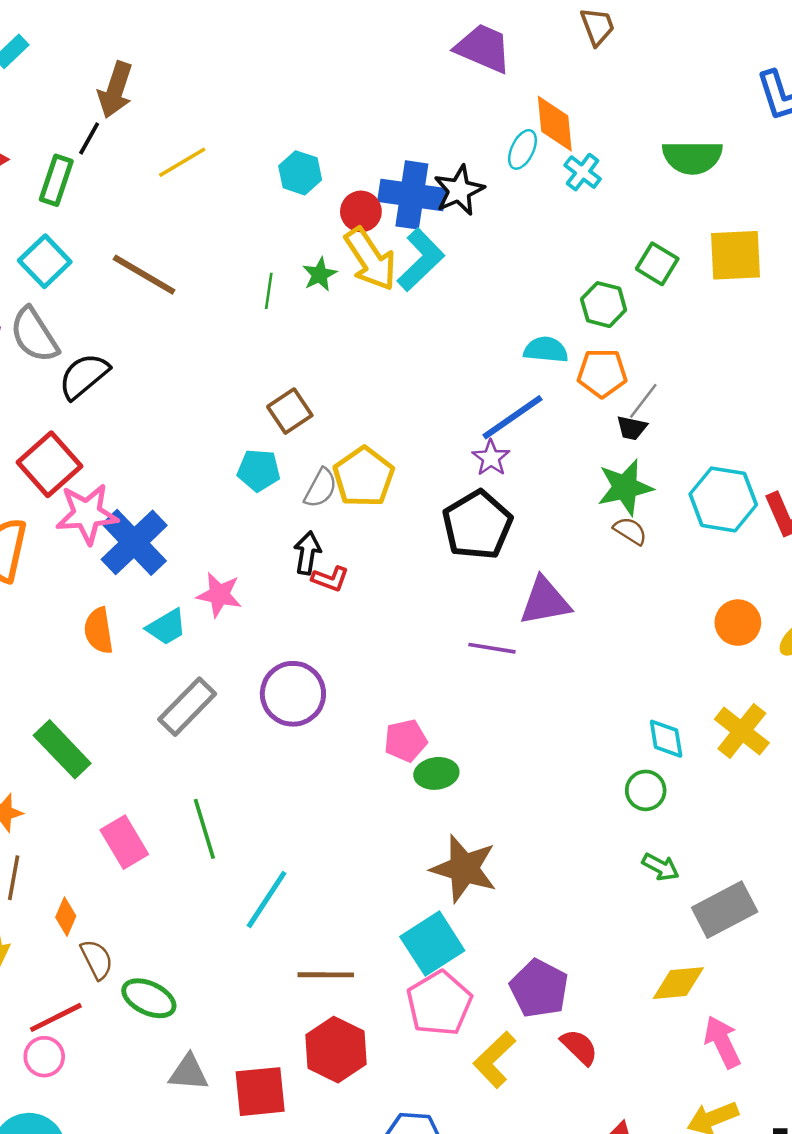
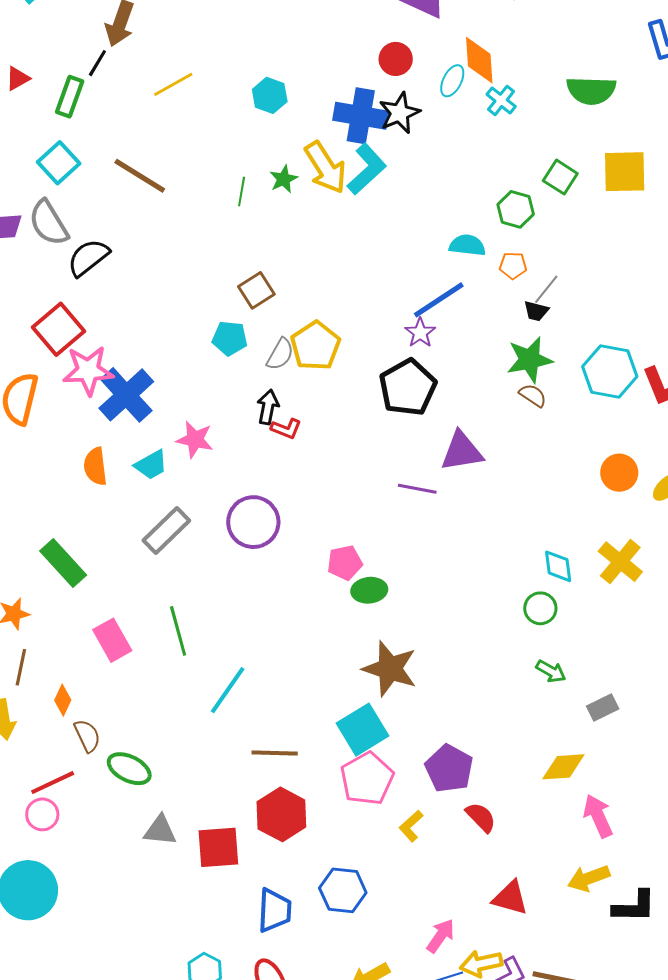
red circle: (361, 211) -> (396, 59), moved
orange pentagon: (602, 373) -> (513, 266), size x0.7
gray rectangle: (725, 910) -> (603, 708), size x0.6
yellow L-shape: (494, 1060) -> (411, 826), size x0.7

